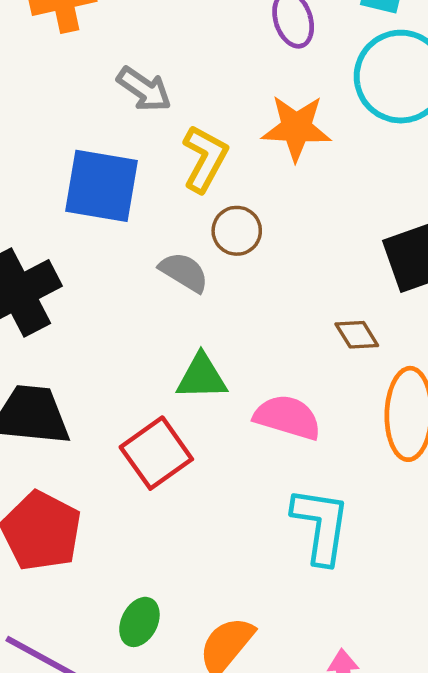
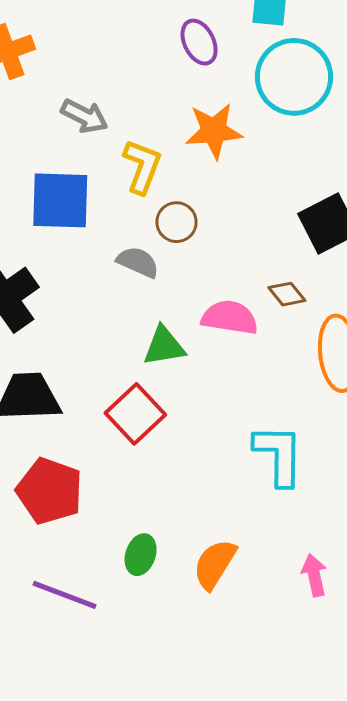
pink semicircle: (287, 417) -> (230, 317), moved

